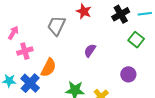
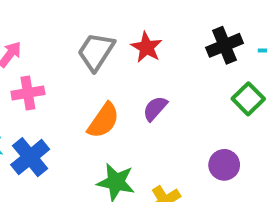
red star: (84, 11) -> (146, 47), moved
orange semicircle: (48, 68) -> (103, 120), moved

